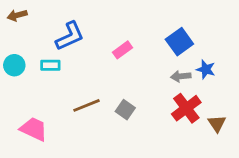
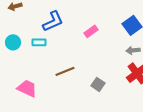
gray square: (125, 110) -> (98, 84), moved

